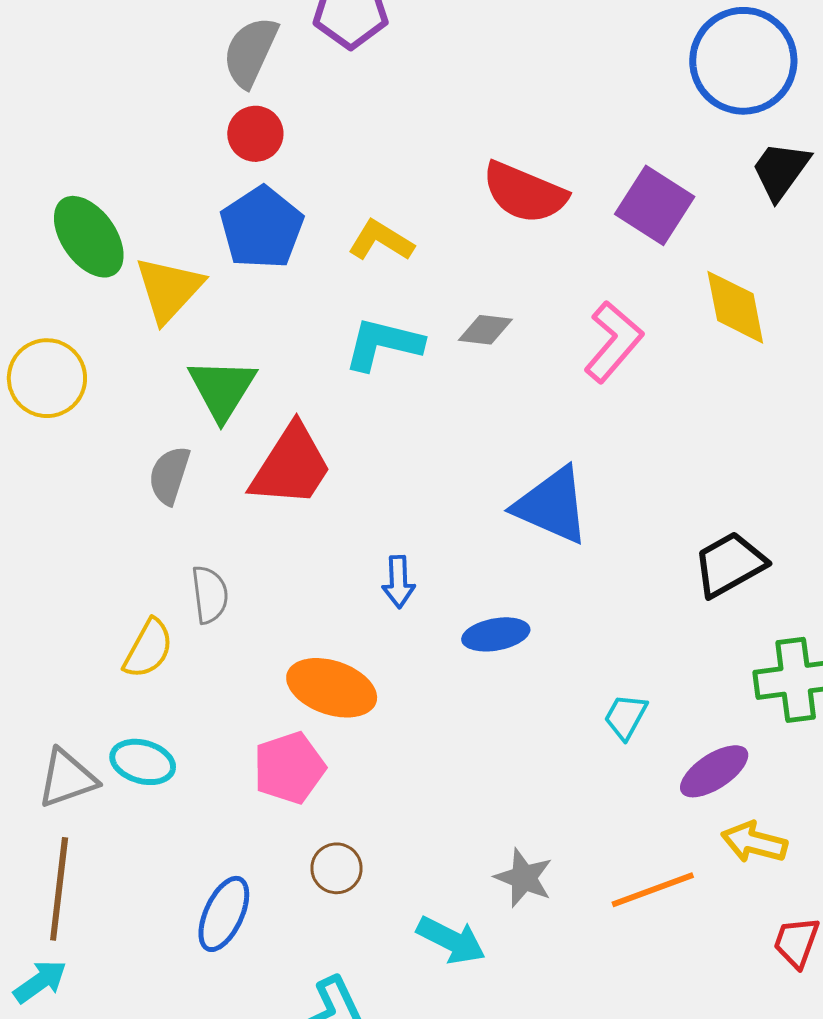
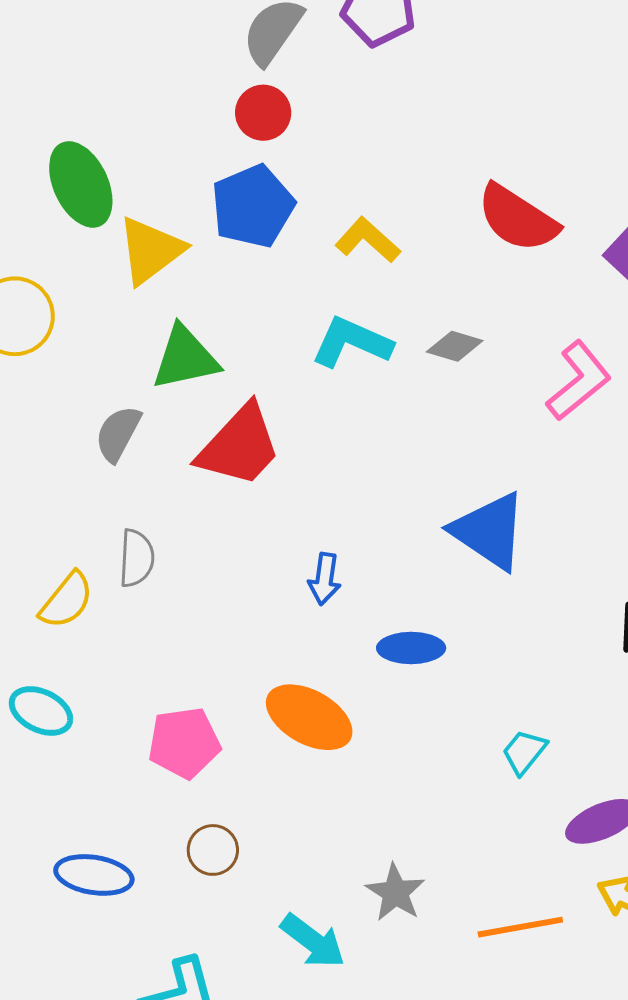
green triangle: (222, 389) -> (185, 358), turned 36
orange ellipse: (332, 688) -> (309, 717), moved
blue ellipse: (224, 914) -> (94, 875), turned 64

